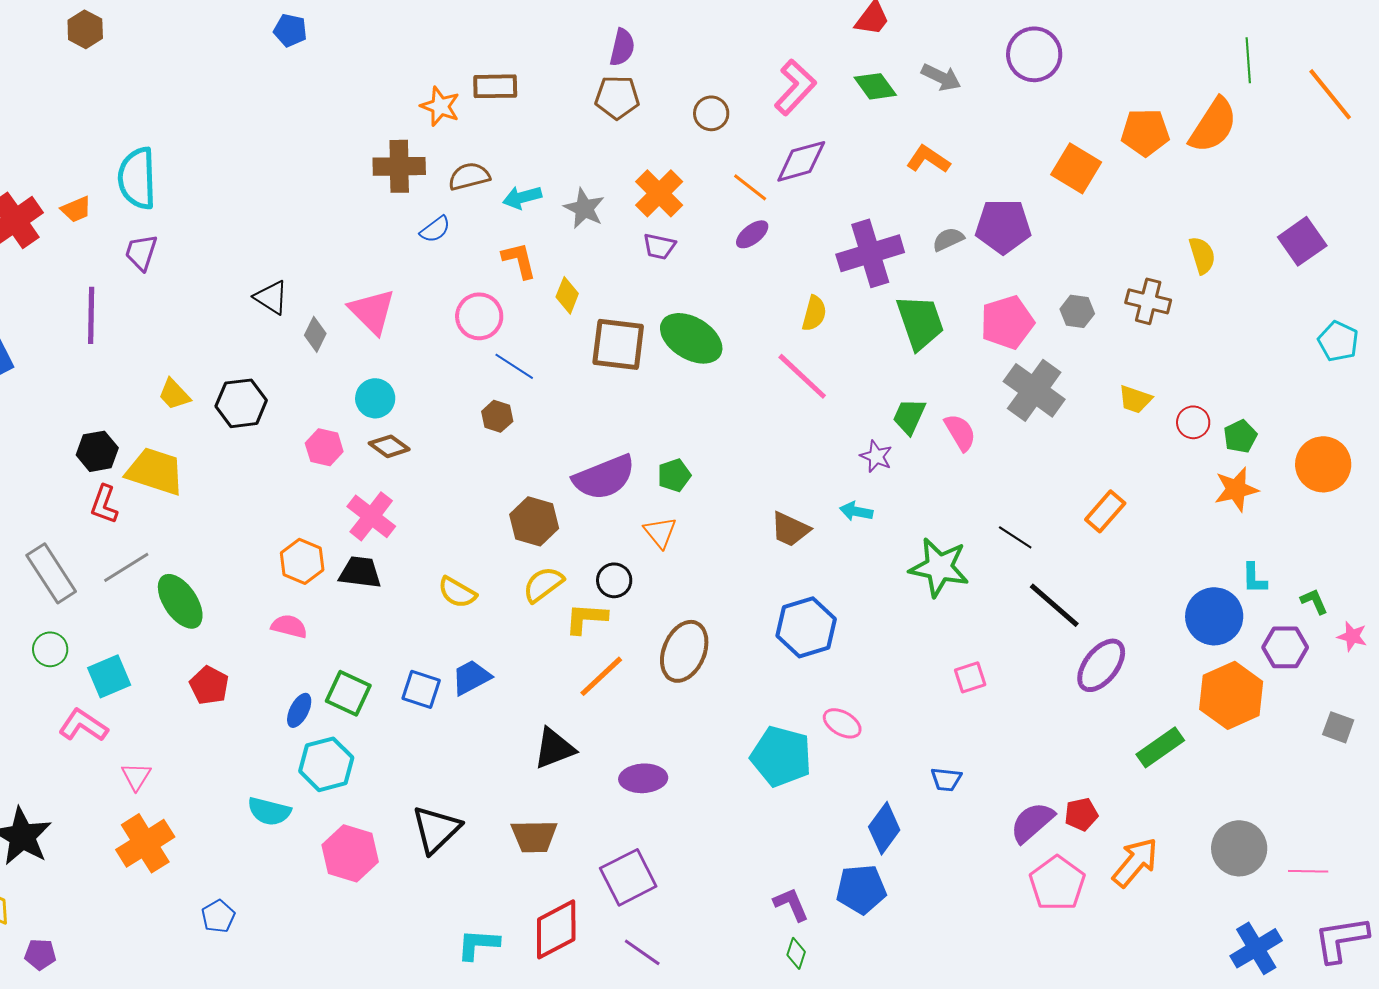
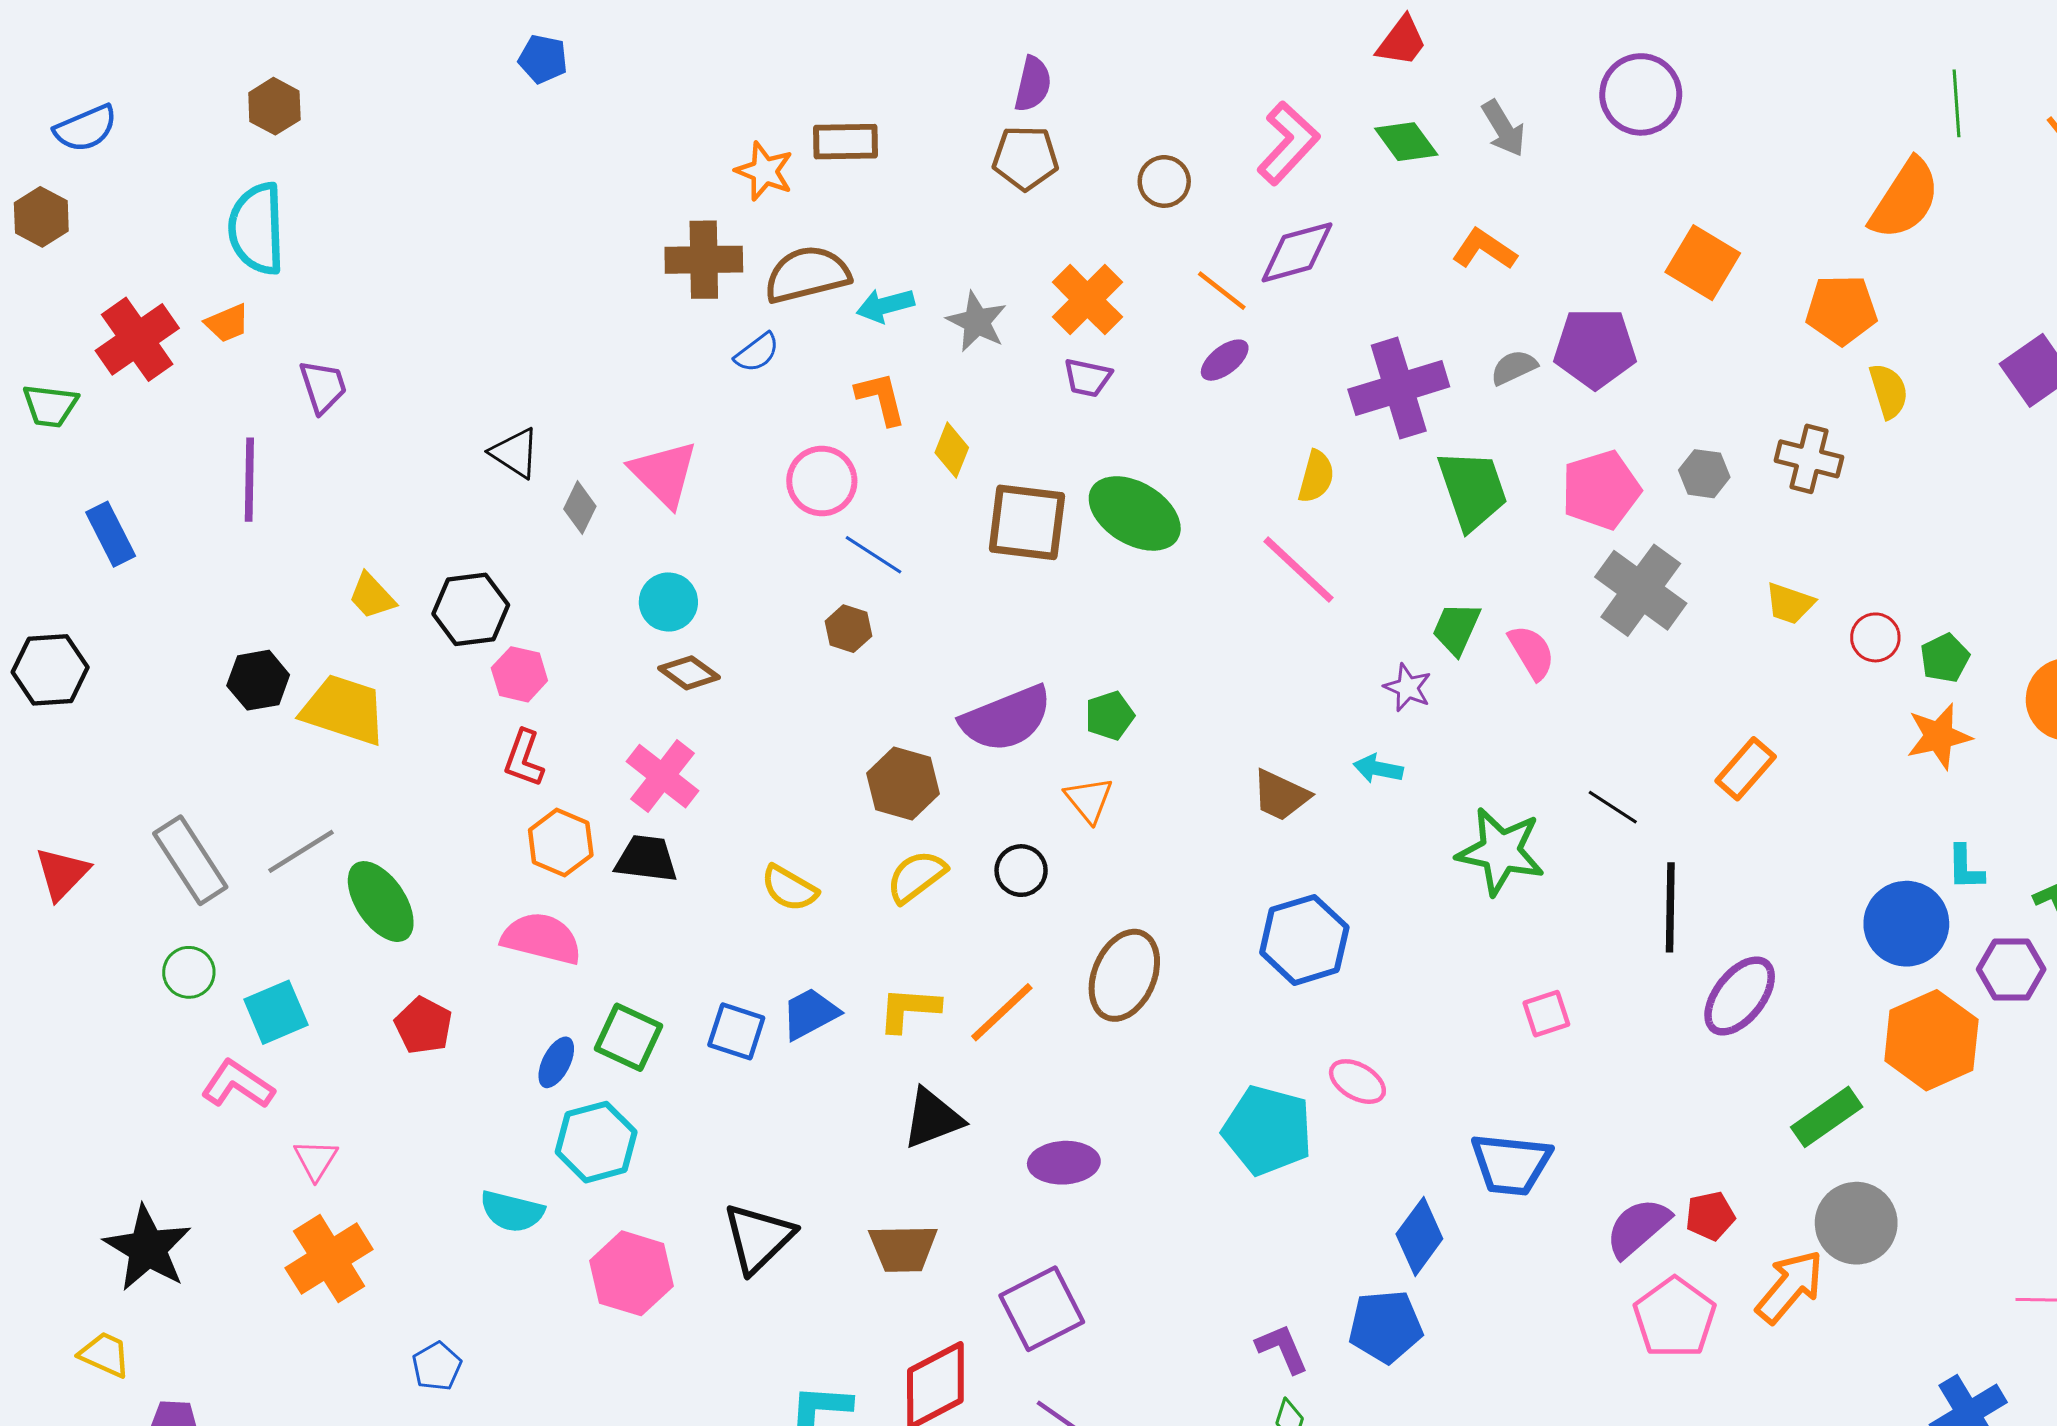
brown hexagon: (85, 29) -> (274, 106), moved
gray arrow: (941, 77) -> (1504, 128), turned 33
orange pentagon: (1145, 132) -> (1841, 310), moved
brown semicircle: (469, 176) -> (807, 274), size x1.4
cyan semicircle: (137, 178) -> (257, 229), moved
purple trapezoid: (141, 252) -> (323, 387), turned 144
pink hexagon: (324, 447) -> (519, 674), moved
red L-shape: (104, 504) -> (524, 758), moved
black line: (1054, 605) -> (1670, 907), turned 50
yellow L-shape: (586, 618) -> (909, 1009), moved
pink semicircle: (289, 626) -> (542, 938), size x1.5
blue trapezoid: (946, 779) -> (1511, 1164), size x1.8
gray circle: (1239, 848) -> (1856, 1223), moved

